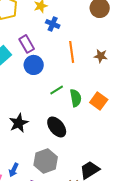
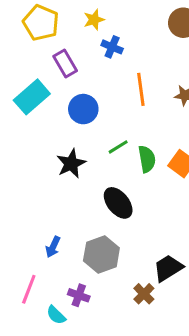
purple rectangle: (27, 44) -> (65, 64), moved
black star: (19, 123) -> (71, 164), moved
blue arrow: (14, 170) -> (53, 247), moved

